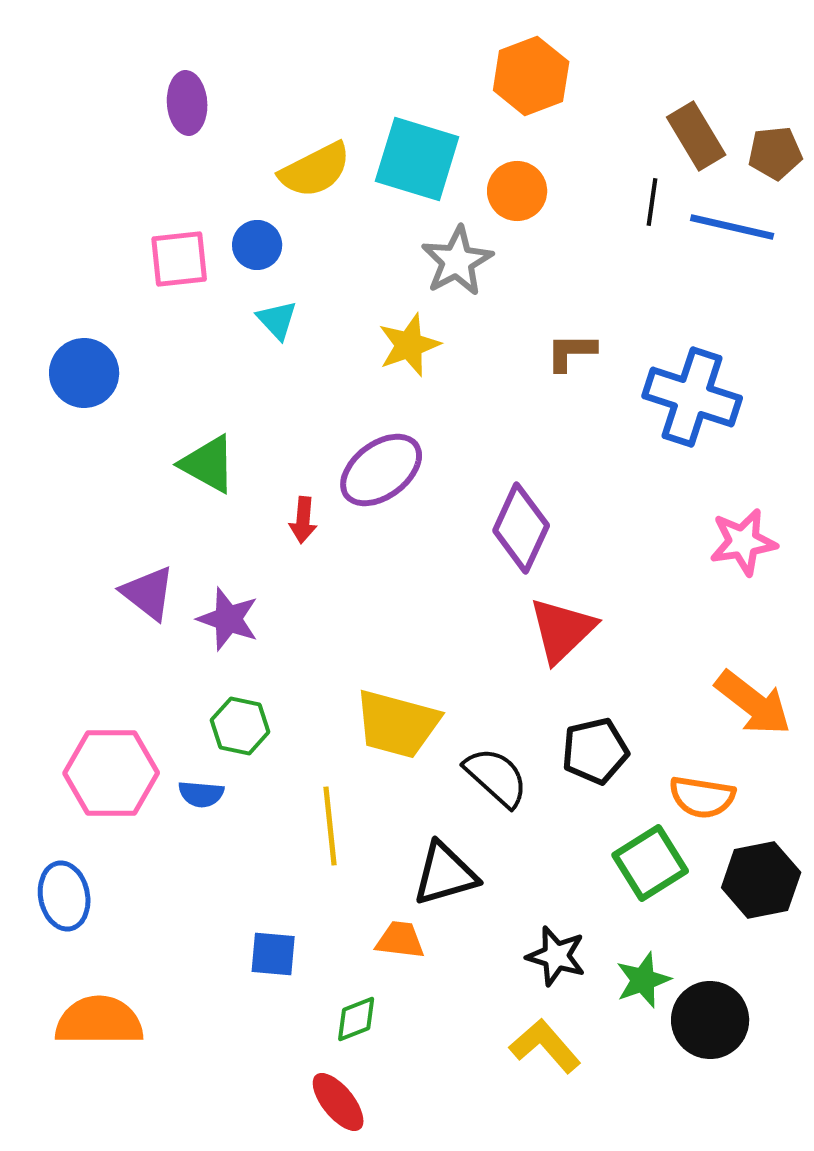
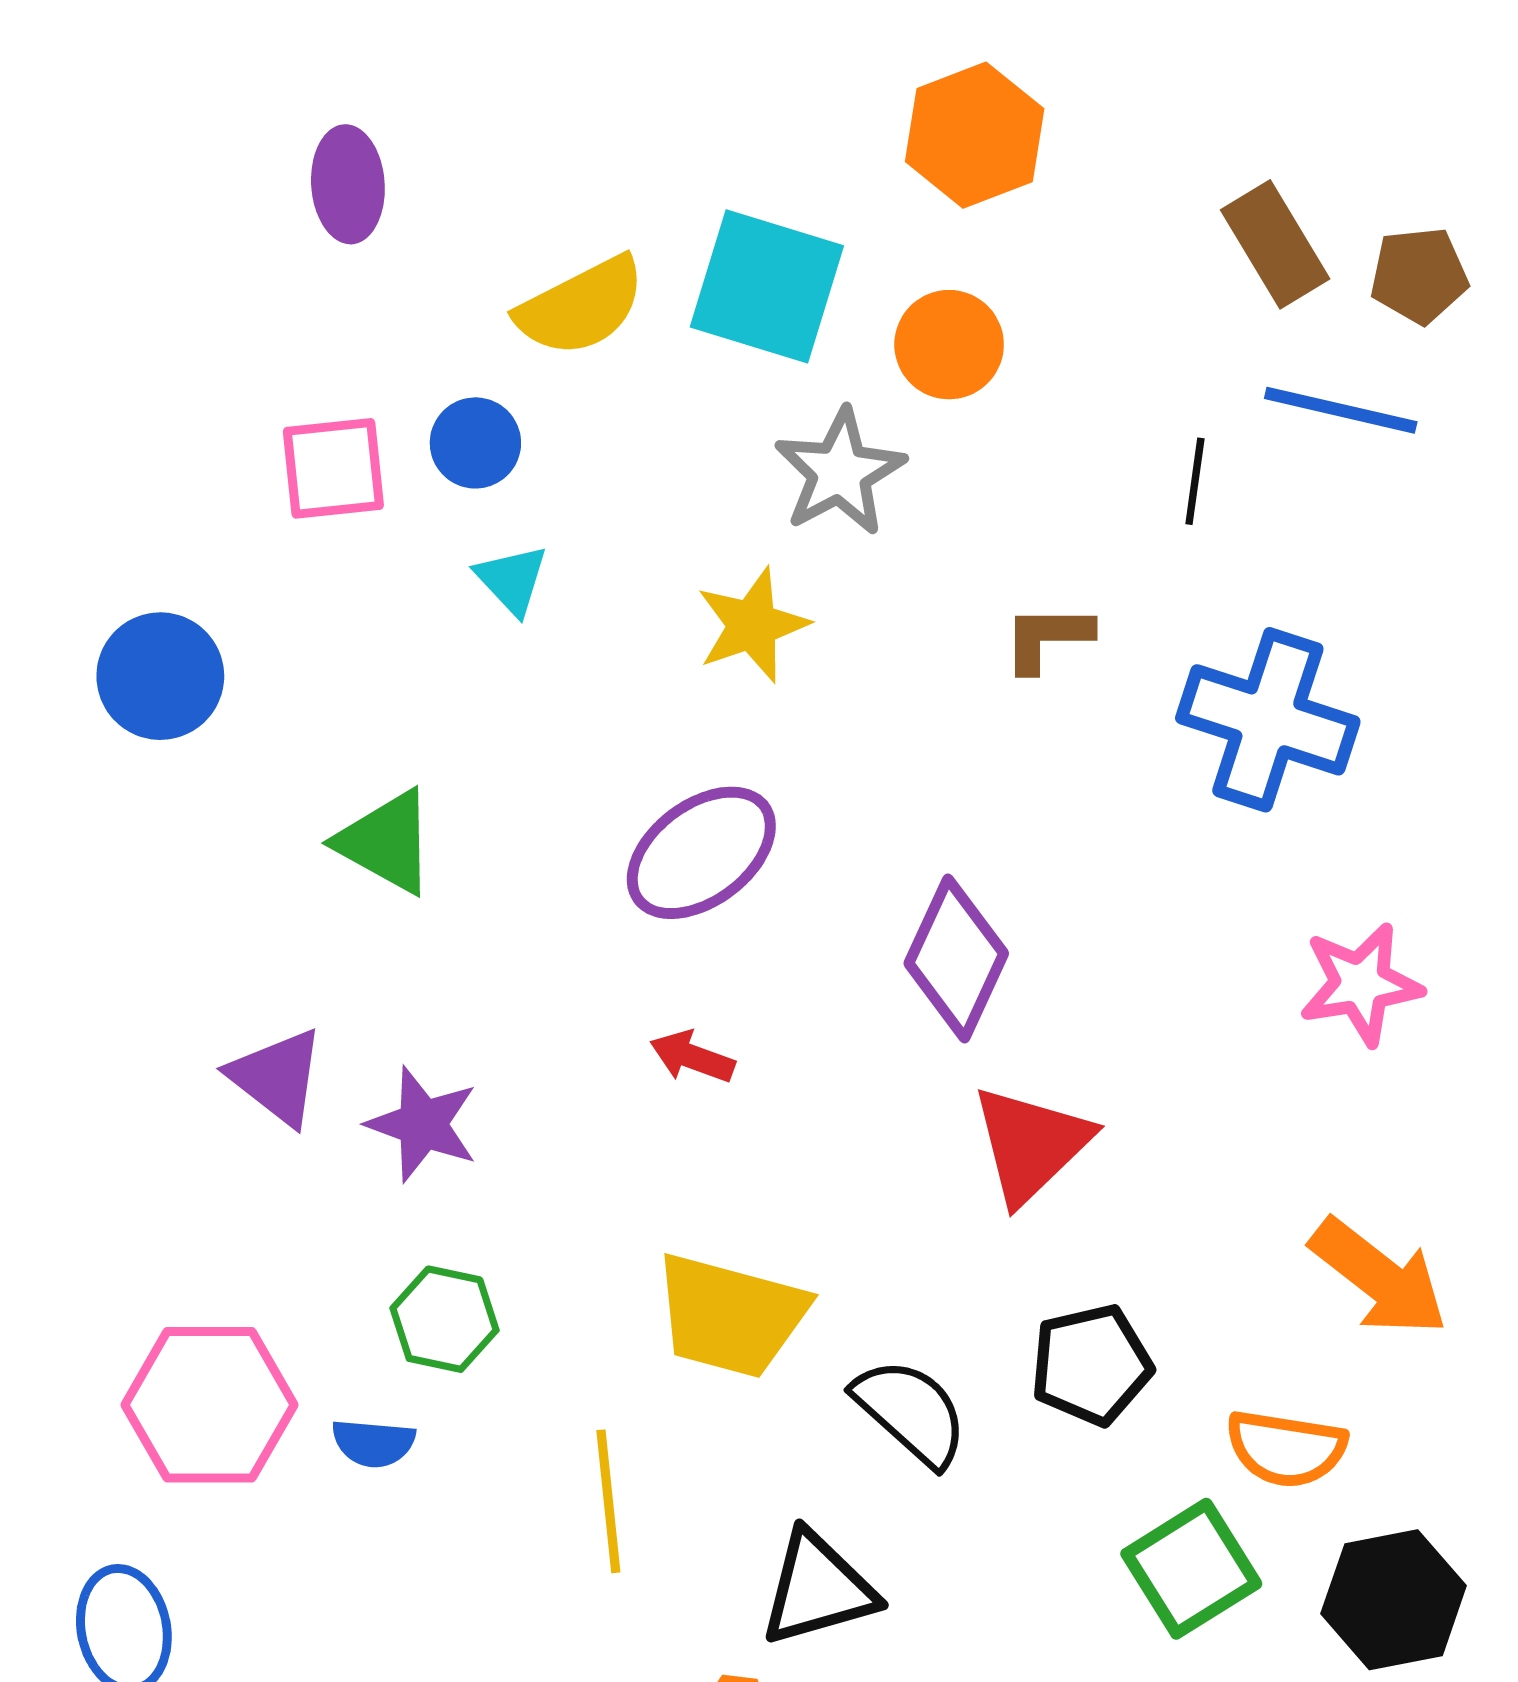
black line: (652, 202) -> (1195, 481), moved
red arrow: (303, 520) -> (692, 1057), moved, turned 105

